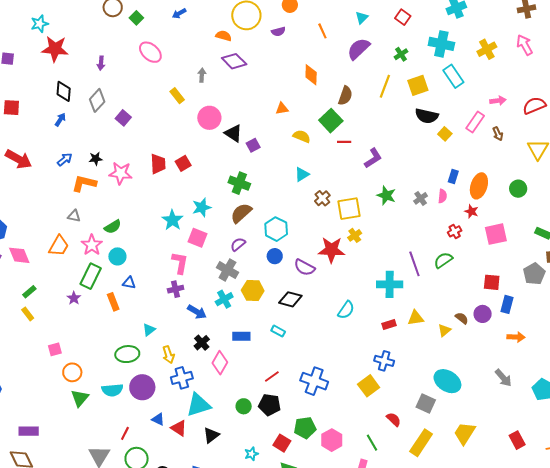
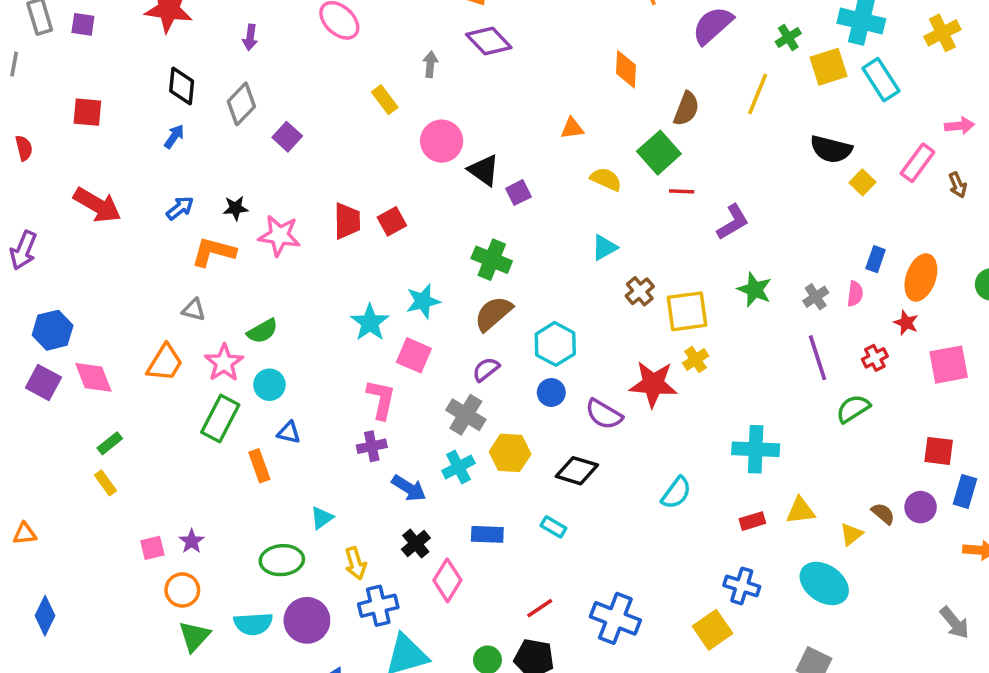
yellow square: (418, 85) -> (829, 67), moved
purple line: (414, 264) -> (817, 358), moved
purple star: (74, 298) -> (192, 541), moved
cyan ellipse: (447, 381) -> (824, 583), moved

